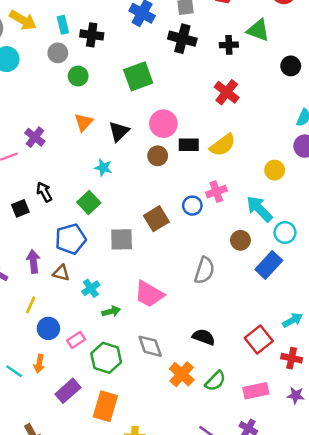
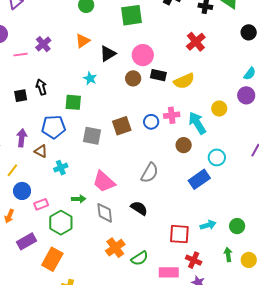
green square: (89, 202) -> (73, 102), turned 36
cyan arrow: (259, 209) -> (197, 123), moved
brown circle: (240, 240) -> (184, 145), moved
green arrow: (111, 311) -> (79, 199), moved
black semicircle: (204, 337) -> (139, 208), moved
red square: (259, 339) -> (179, 234), turned 30
gray diamond: (150, 346) -> (105, 213), moved
red cross: (292, 358) -> (194, 260), moved

